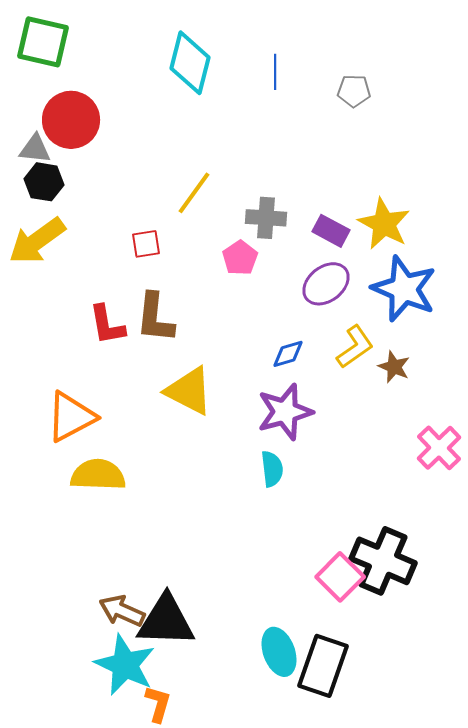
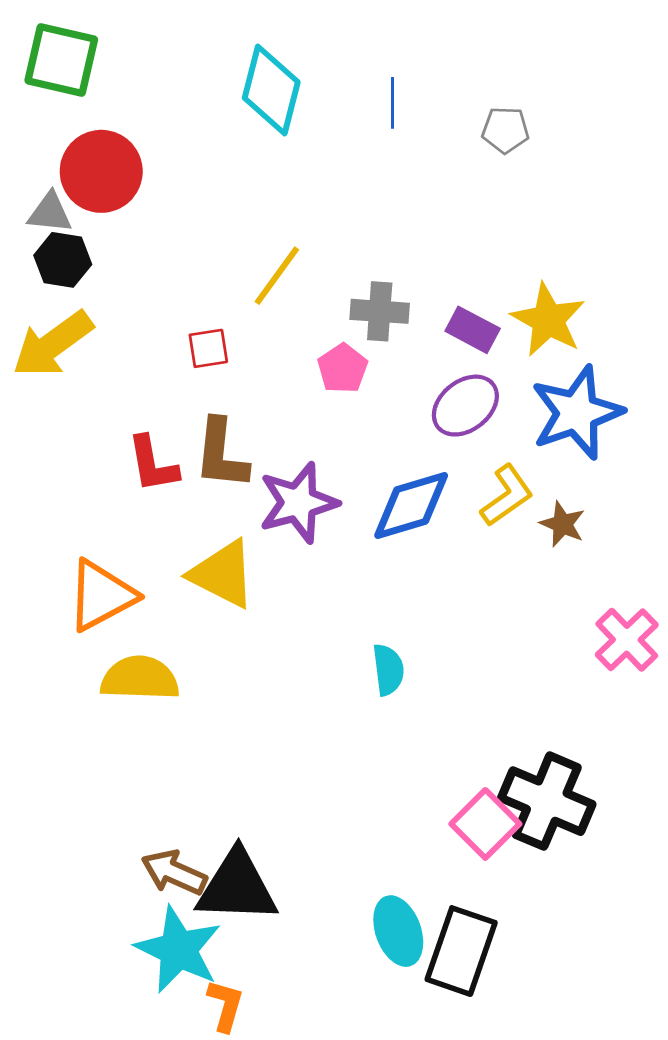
blue star: (404, 289) -> (577, 413), turned 30
blue diamond: (288, 354) -> (411, 506), size x1.8
yellow triangle: (189, 391) -> (223, 574), moved
purple star: (285, 412) -> (298, 503), moved

